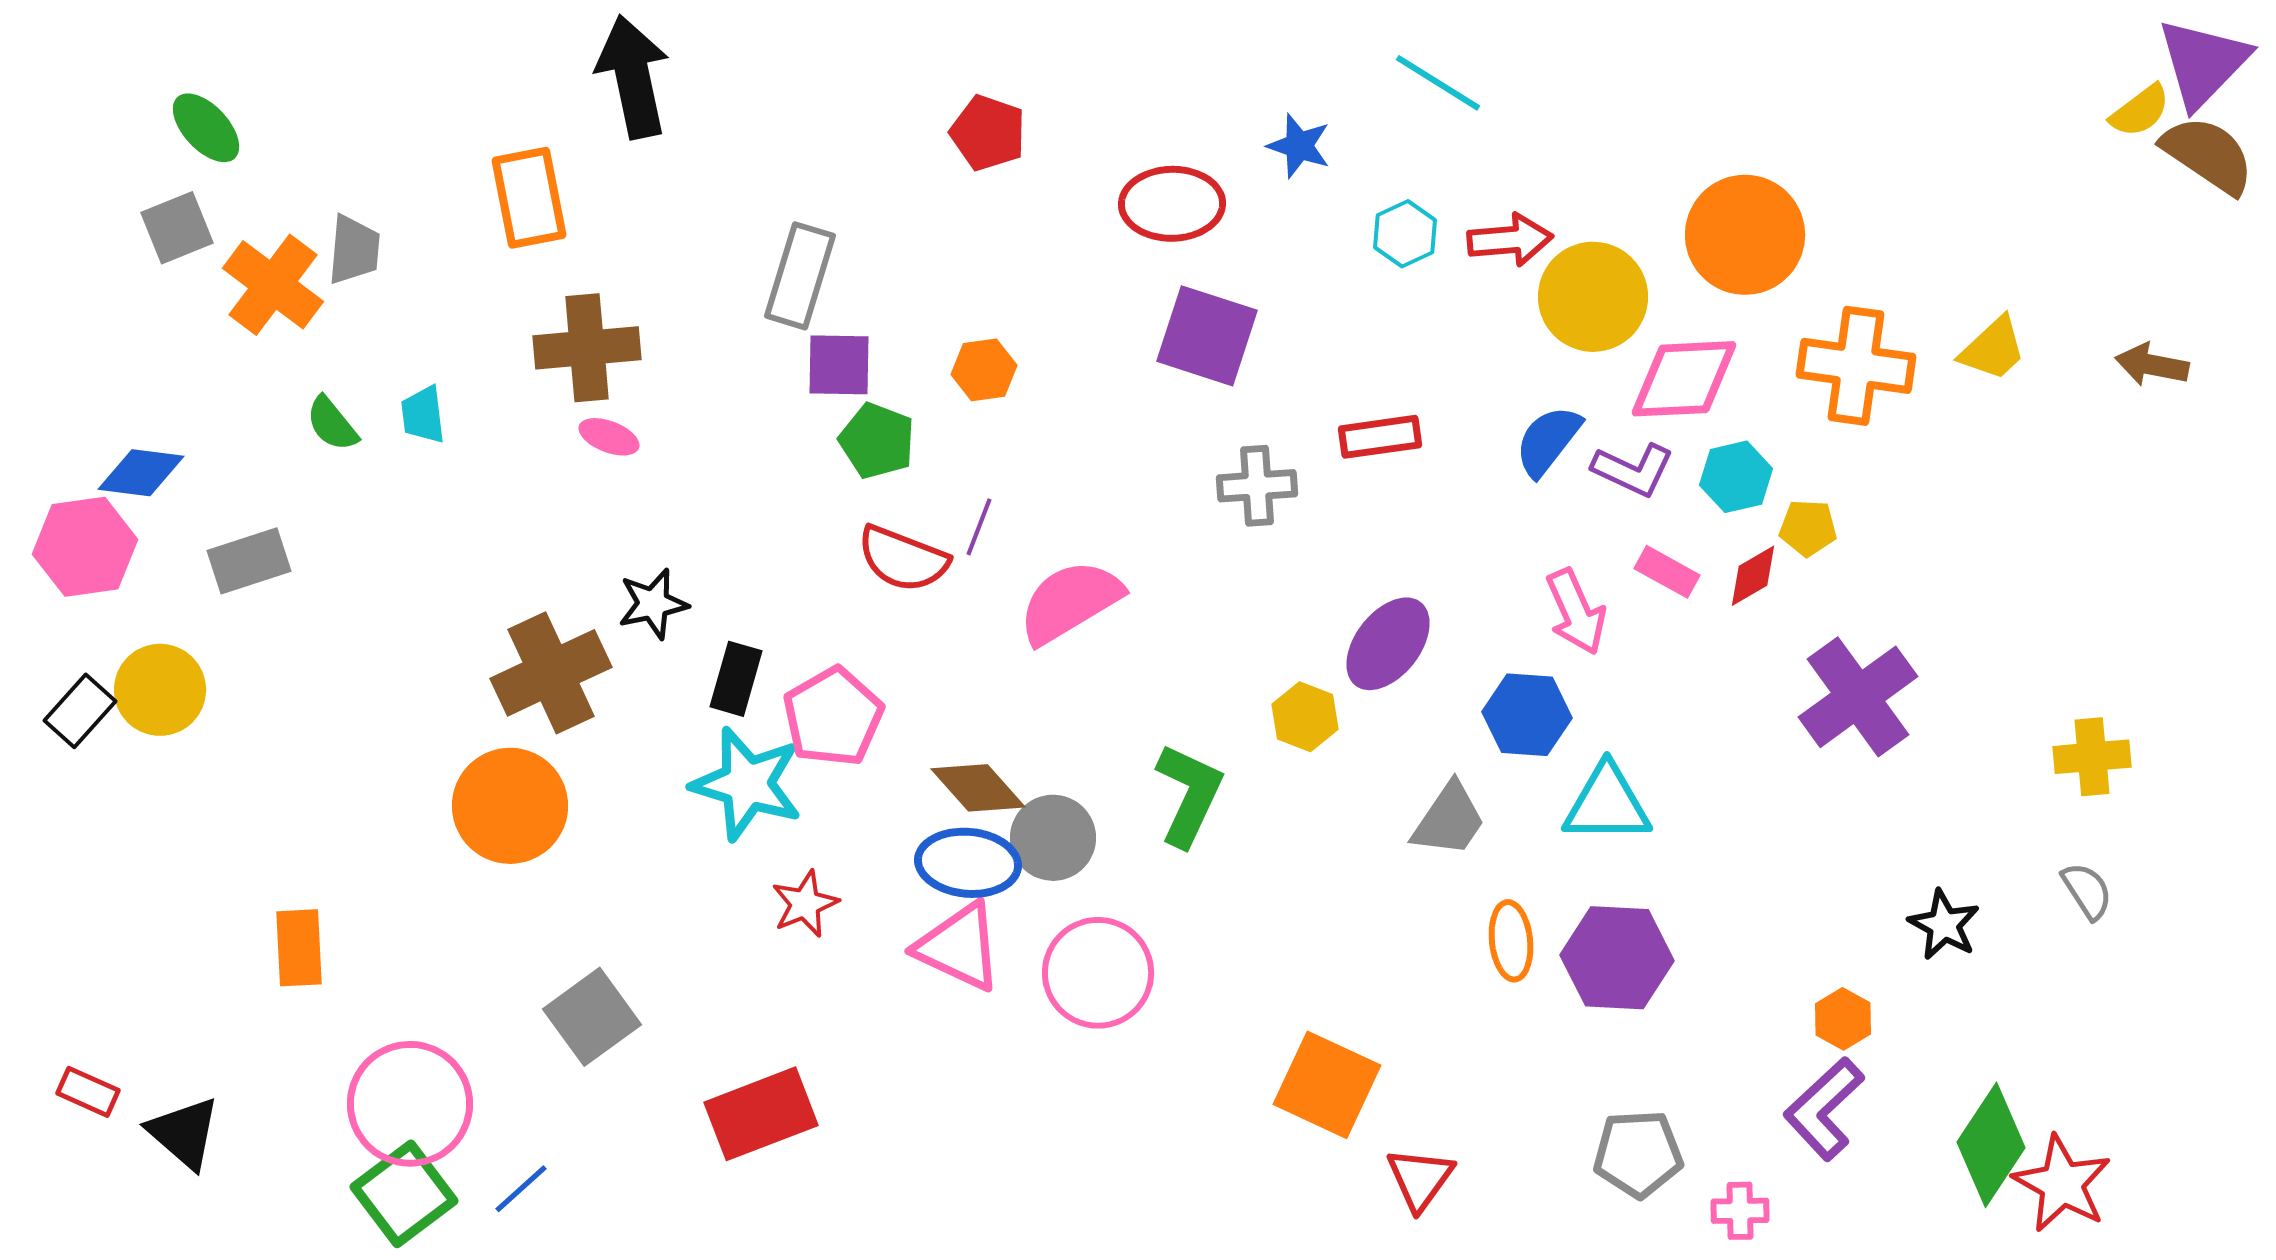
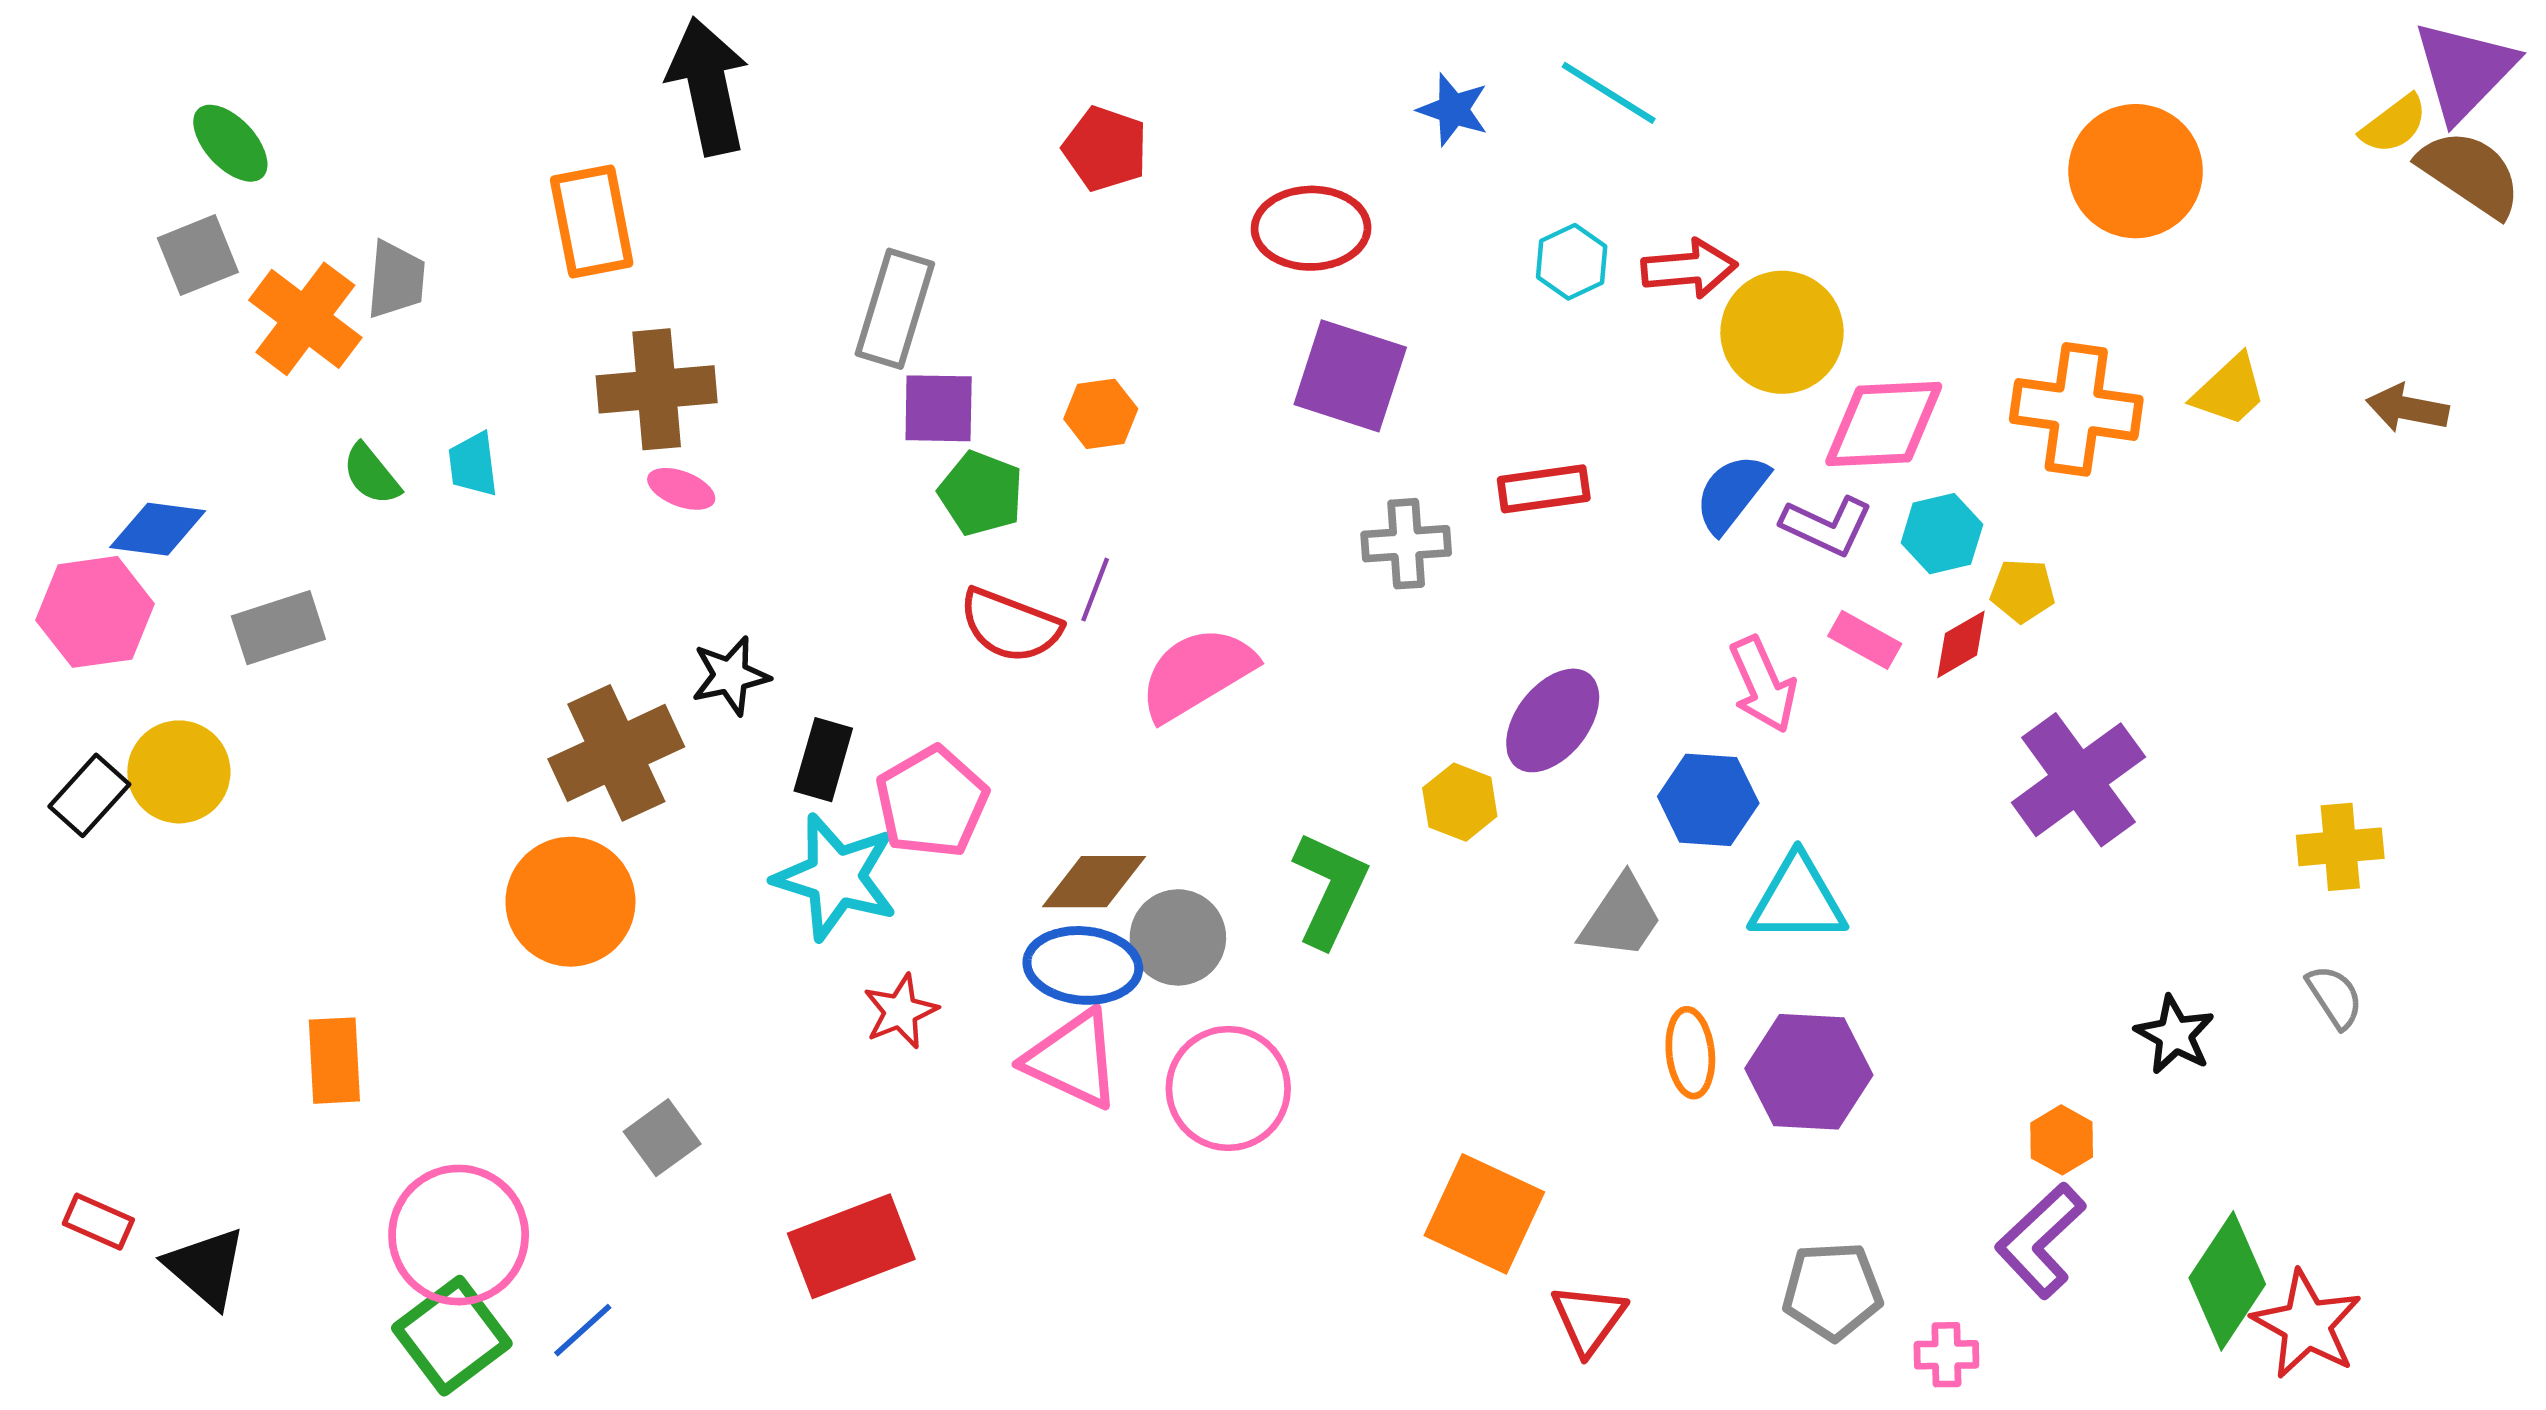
blue star: (1299, 146) -> (1453, 110), moved
orange circle: (1745, 235) -> (2136, 171), moved
brown diamond: (978, 788) -> (1094, 882), turned -48
gray square: (592, 1017) -> (662, 1138), size x0.7

